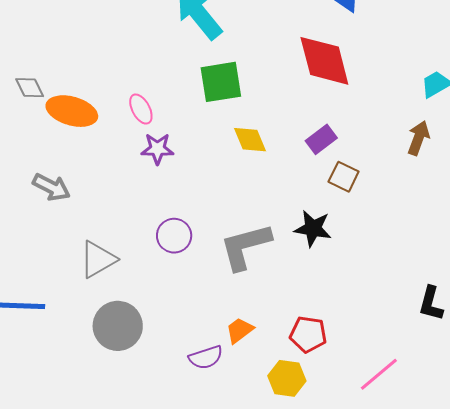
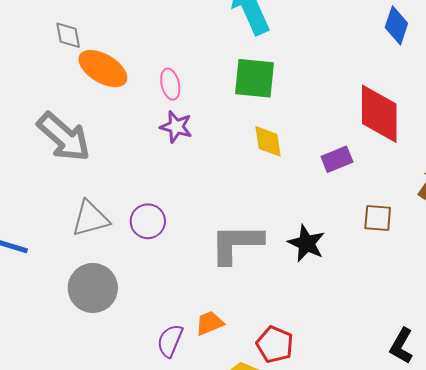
red diamond: (324, 61) -> (379, 114), moved
brown square: (344, 177) -> (378, 218), moved, turned -36
gray arrow: (51, 187) -> (64, 137), size x1.5
purple circle: (174, 236) -> (148, 221), moved
purple semicircle: (206, 357) -> (170, 341), turned 116

